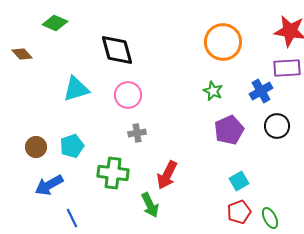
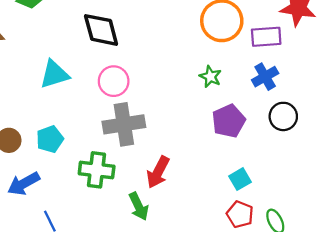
purple rectangle: (287, 68) -> (266, 37), moved
gray cross: (137, 133) -> (124, 124), size x2.0
red pentagon: (239, 212) -> (240, 214), turned -30

